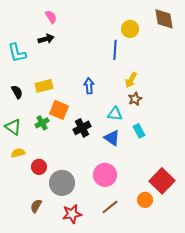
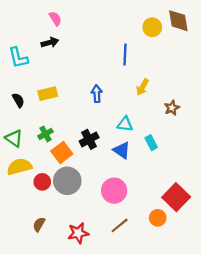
yellow circle: (130, 29) -> (152, 27), moved
brown star: (135, 99) -> (172, 108), moved
orange square: (59, 110) -> (62, 152), moved, turned 30
yellow semicircle: (18, 153) -> (19, 167), size x1.6
gray circle: (62, 183) -> (67, 181), moved

